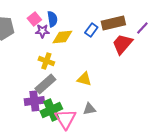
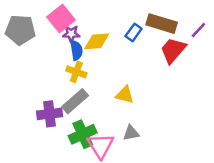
pink square: (34, 19) -> (61, 18), size x1.5
blue semicircle: (52, 19) -> (76, 50), moved
brown rectangle: (113, 23) -> (162, 24), turned 30
purple cross: (34, 101) -> (50, 114), moved

